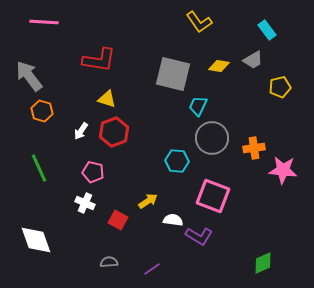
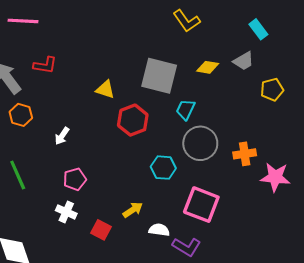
red L-shape: (99, 60) -> (45, 65), moved, size x0.7
yellow triangle: (107, 99) -> (105, 89), moved
red hexagon: (114, 132) -> (133, 120), moved
pink pentagon: (93, 172) -> (75, 179), turned -30

